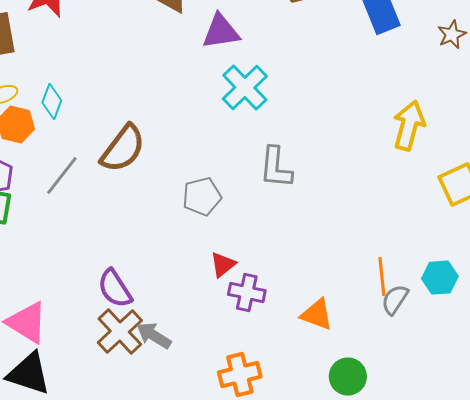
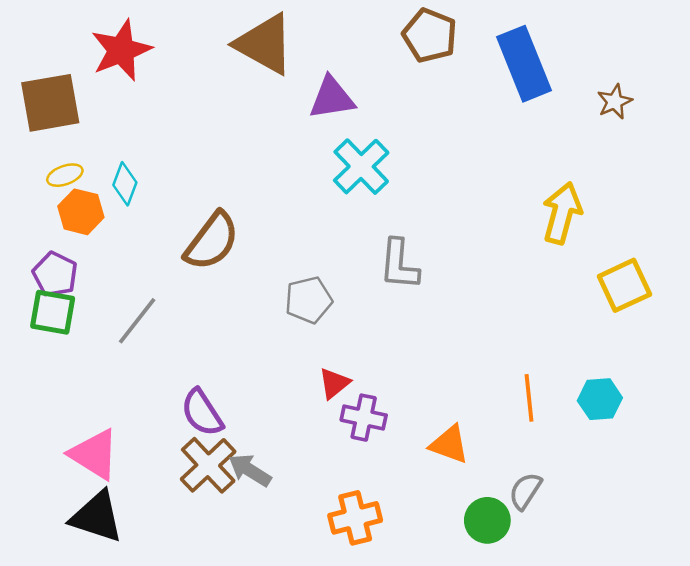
gray line: (62, 176) -> (137, 321), moved
gray semicircle: (395, 300) -> (525, 491), moved

